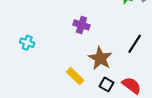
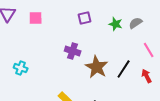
brown star: (100, 58) -> (97, 67), moved

